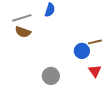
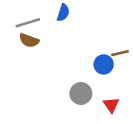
red triangle: (95, 71) -> (111, 105), moved
gray circle: (51, 76) -> (81, 93), moved

